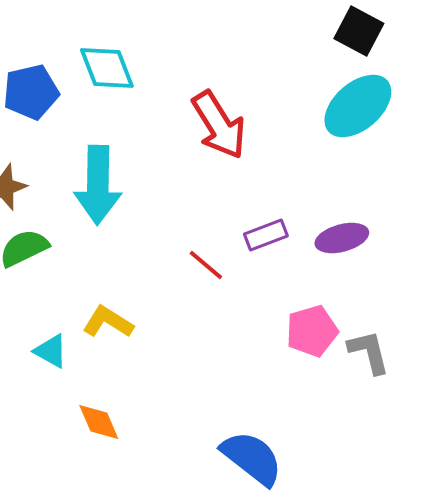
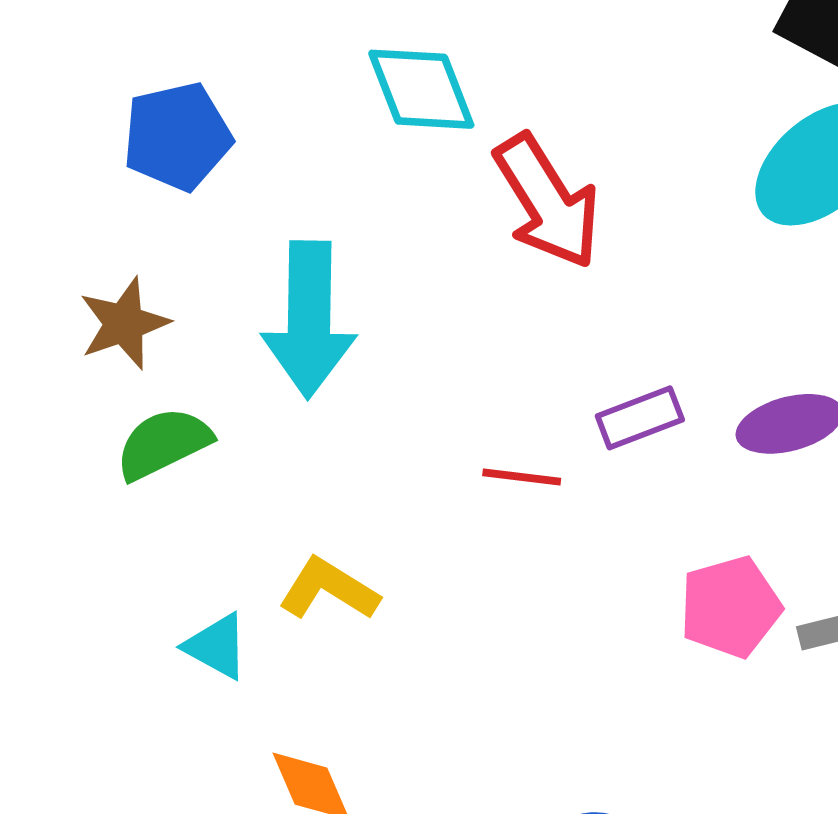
cyan diamond: (107, 68) -> (421, 89), moved
red line: (206, 265) -> (522, 477), turned -33

